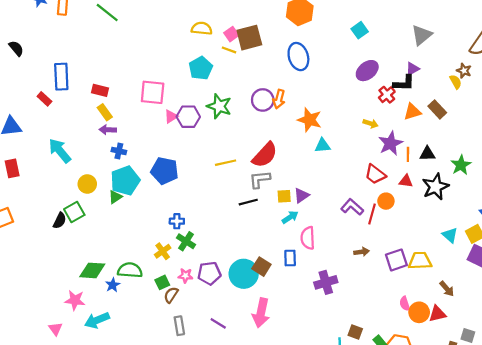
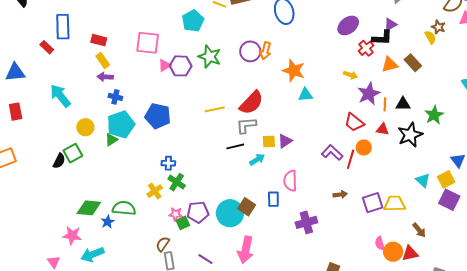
cyan arrow: (290, 217) -> (257, 160), moved
green square: (162, 282) -> (183, 223), moved
brown semicircle: (171, 295) -> (163, 244), moved

